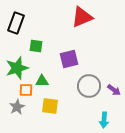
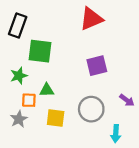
green square: (36, 46) -> (40, 51), size x1.6
purple square: (69, 59) -> (97, 66), moved
green star: (17, 68) -> (19, 76), size x0.7
gray circle: (89, 86) -> (91, 109), moved

